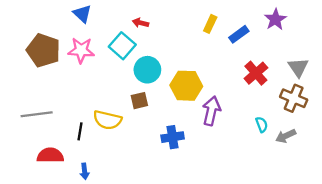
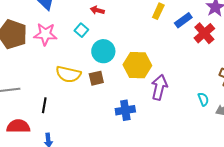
cyan square: (122, 46) -> (81, 30), size x0.6
red cross: (256, 73) -> (204, 33), moved
yellow semicircle: (107, 120) -> (68, 74), moved

